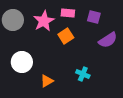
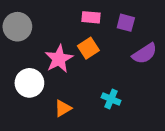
pink star: (44, 21) -> (59, 59), moved

